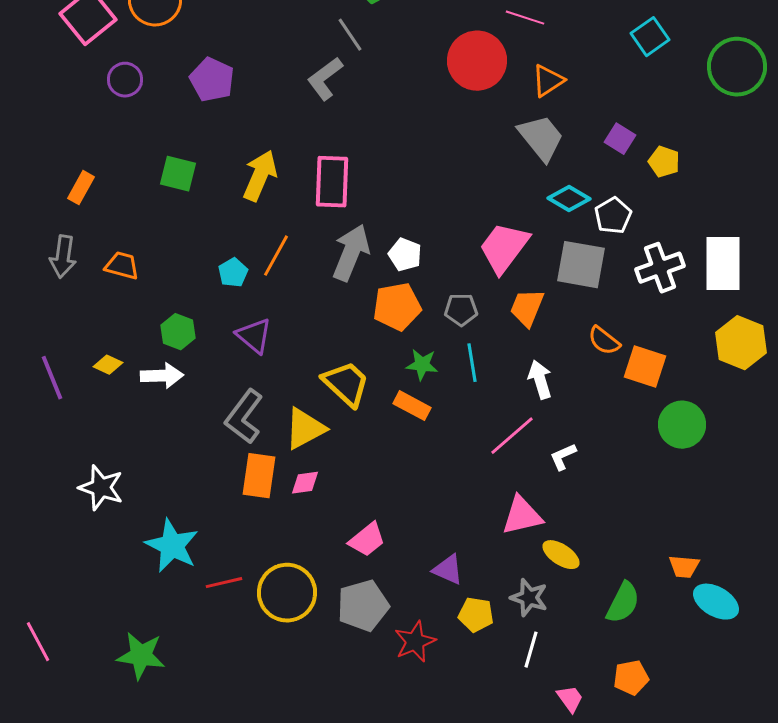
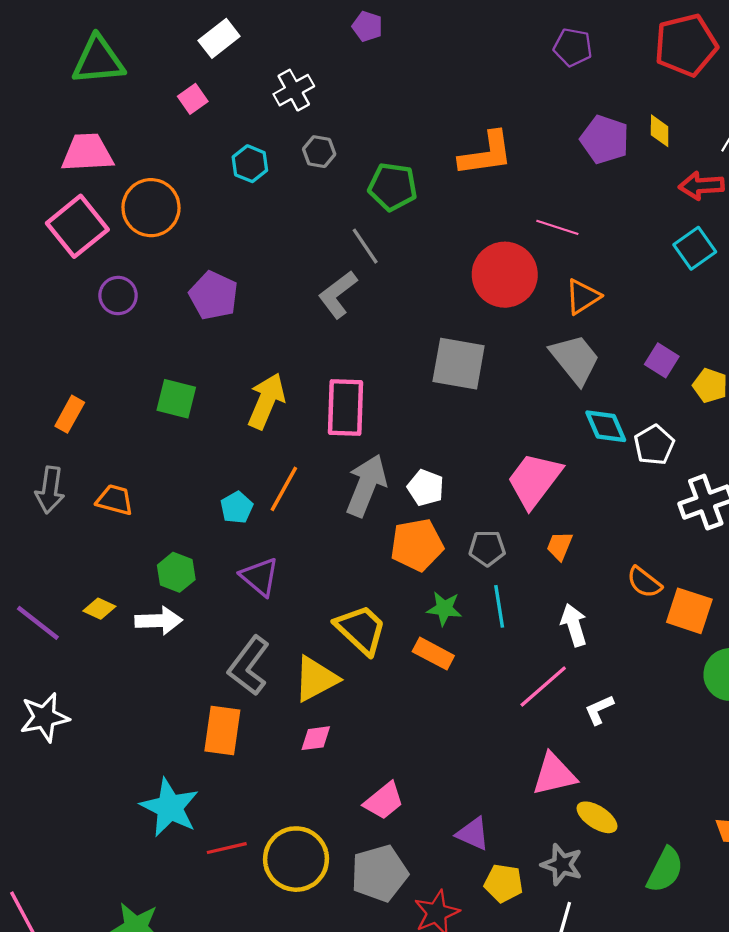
cyan diamond: (569, 199) -> (606, 426), turned 36
gray square: (581, 265) -> (459, 364), moved
orange trapezoid: (527, 308) -> (560, 546), size x0.7
purple line: (52, 378) -> (38, 623), turned -30
orange rectangle: (259, 476) -> (222, 731), moved
white star: (101, 488) -> (44, 717), moved, turned -30

